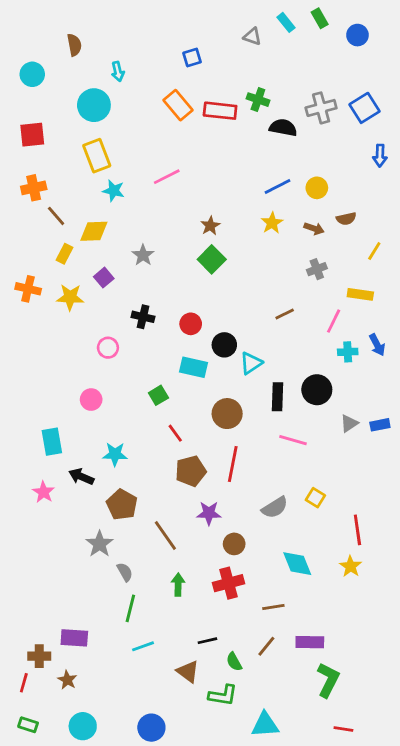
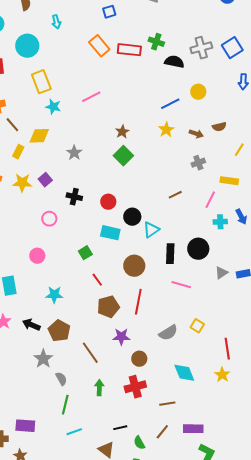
cyan circle: (94, 105) -> (27, 46), moved
yellow circle: (317, 188) -> (198, 92), moved
purple square: (104, 278) -> (45, 180), moved
black arrow: (81, 477) -> (31, 325), moved

